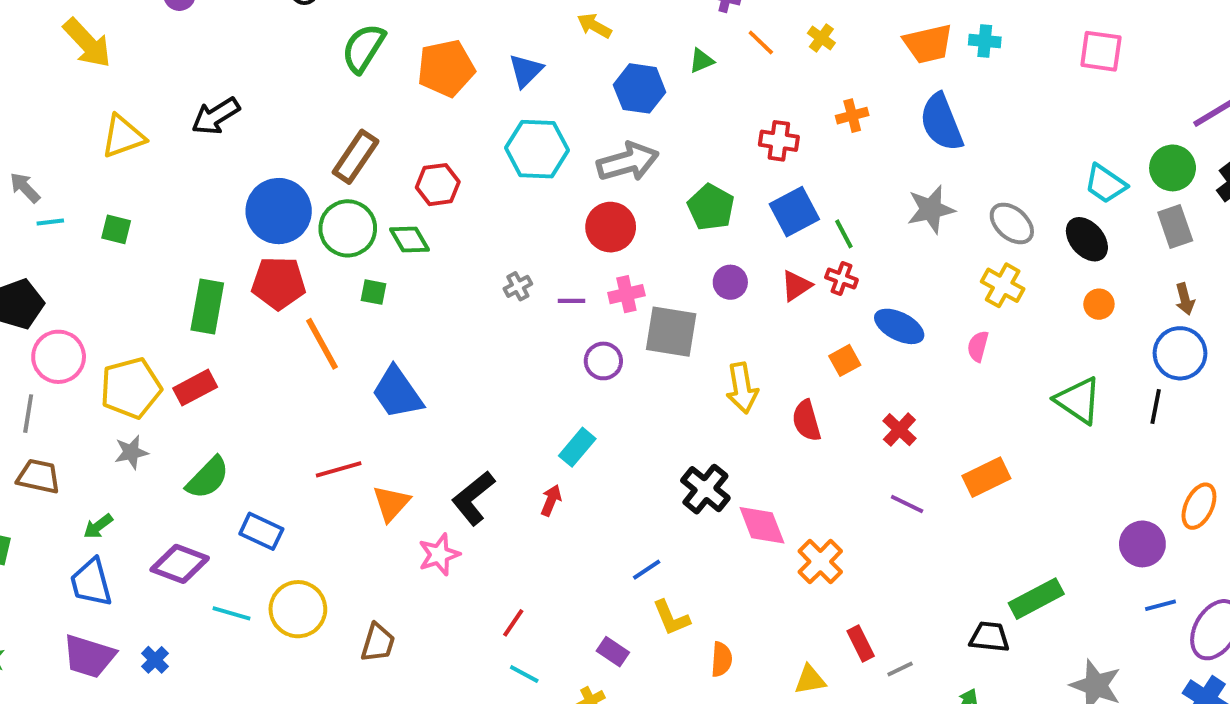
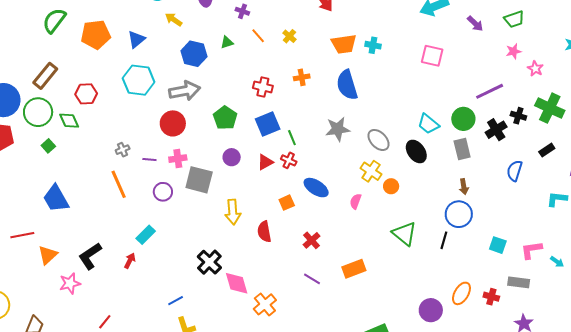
green square: (374, 292) -> (48, 146), turned 32
orange circle: (1099, 304) -> (391, 186), moved
orange line: (322, 344) -> (119, 184), moved

